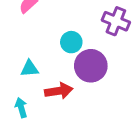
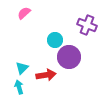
cyan triangle: (30, 69) -> (22, 68), moved, turned -40

